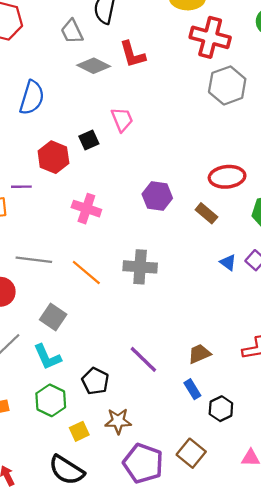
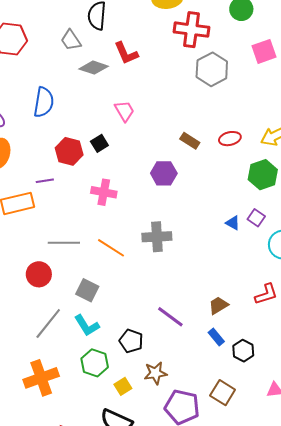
black square: (89, 140) -> (99, 143), moved
red ellipse: (227, 177) -> (230, 139), moved, size x0.7
brown rectangle: (206, 213) -> (190, 141), moved

